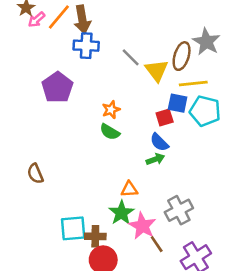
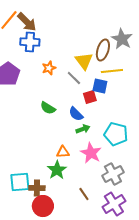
brown arrow: (82, 20) -> (27, 22), turned -35
gray line: (131, 57) -> (74, 78), moved
orange star: (111, 110) -> (49, 68), moved
cyan pentagon: (205, 111) -> (116, 134), moved
blue semicircle: (159, 142) -> (76, 114), moved
gray cross: (179, 210) -> (113, 174), moved
pink star: (142, 226) -> (91, 153), moved

